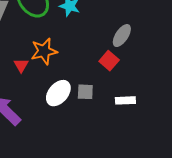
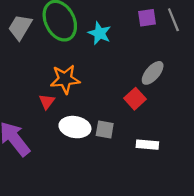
red triangle: (21, 65) -> (47, 101), moved
white ellipse: (58, 93) -> (75, 127), turned 52

